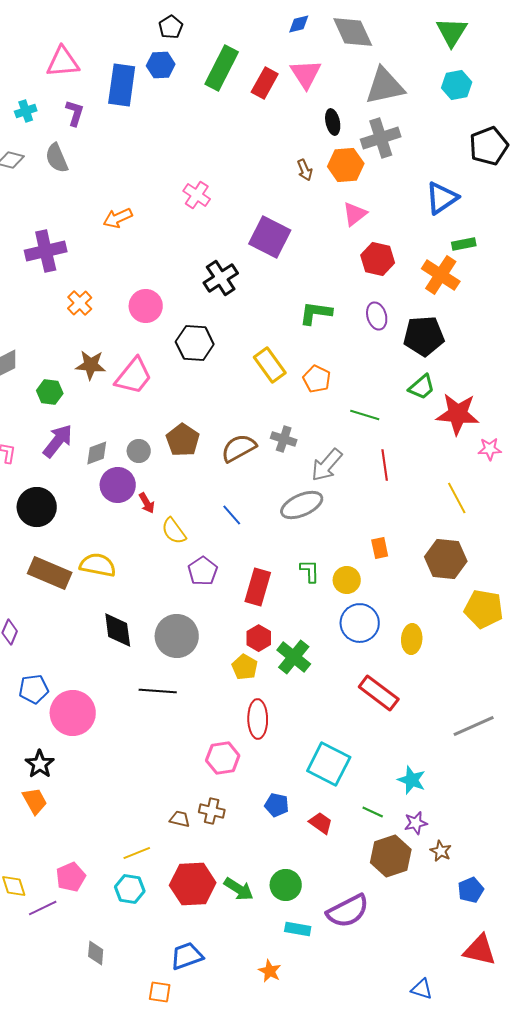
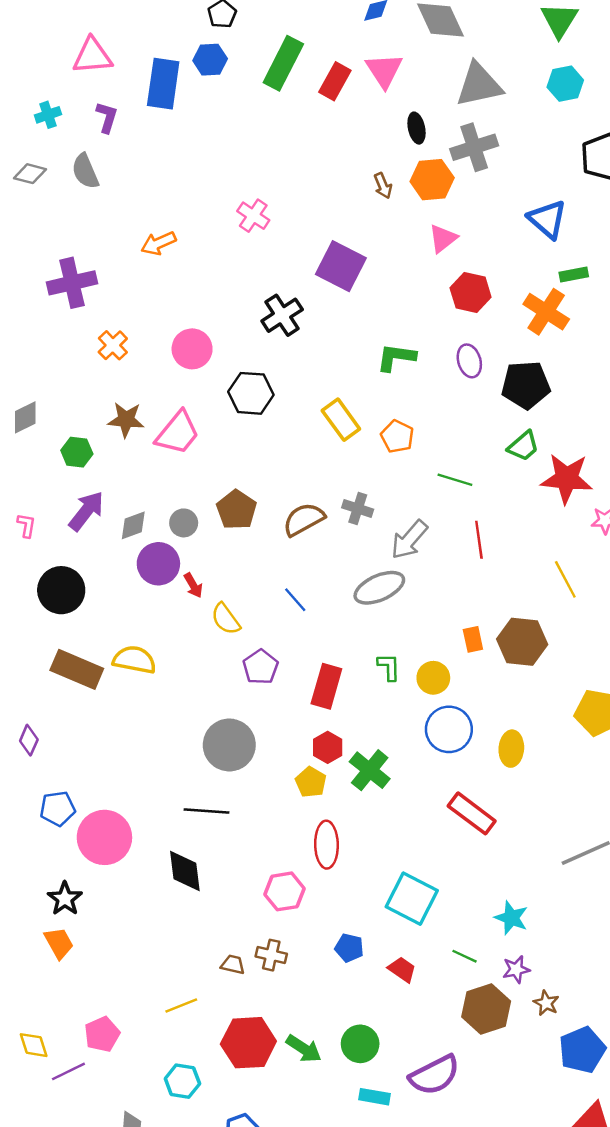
blue triangle: (442, 198) -> (547, 219), turned -45
brown hexagon: (446, 559) -> (522, 642), moved
black diamond: (118, 630) -> (185, 871), moved
cyan hexagon: (130, 889) -> (182, 1081), moved
blue pentagon: (471, 890) -> (582, 1050), size x1.5

